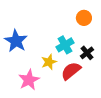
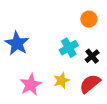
yellow star: (49, 62) -> (61, 80), moved
red semicircle: (71, 71) -> (90, 84), moved

